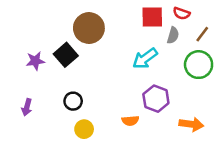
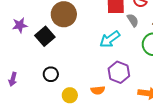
gray semicircle: (173, 35) -> (133, 20), turned -48
purple star: (35, 61) -> (20, 25), moved
yellow circle: (84, 129) -> (70, 95), moved

